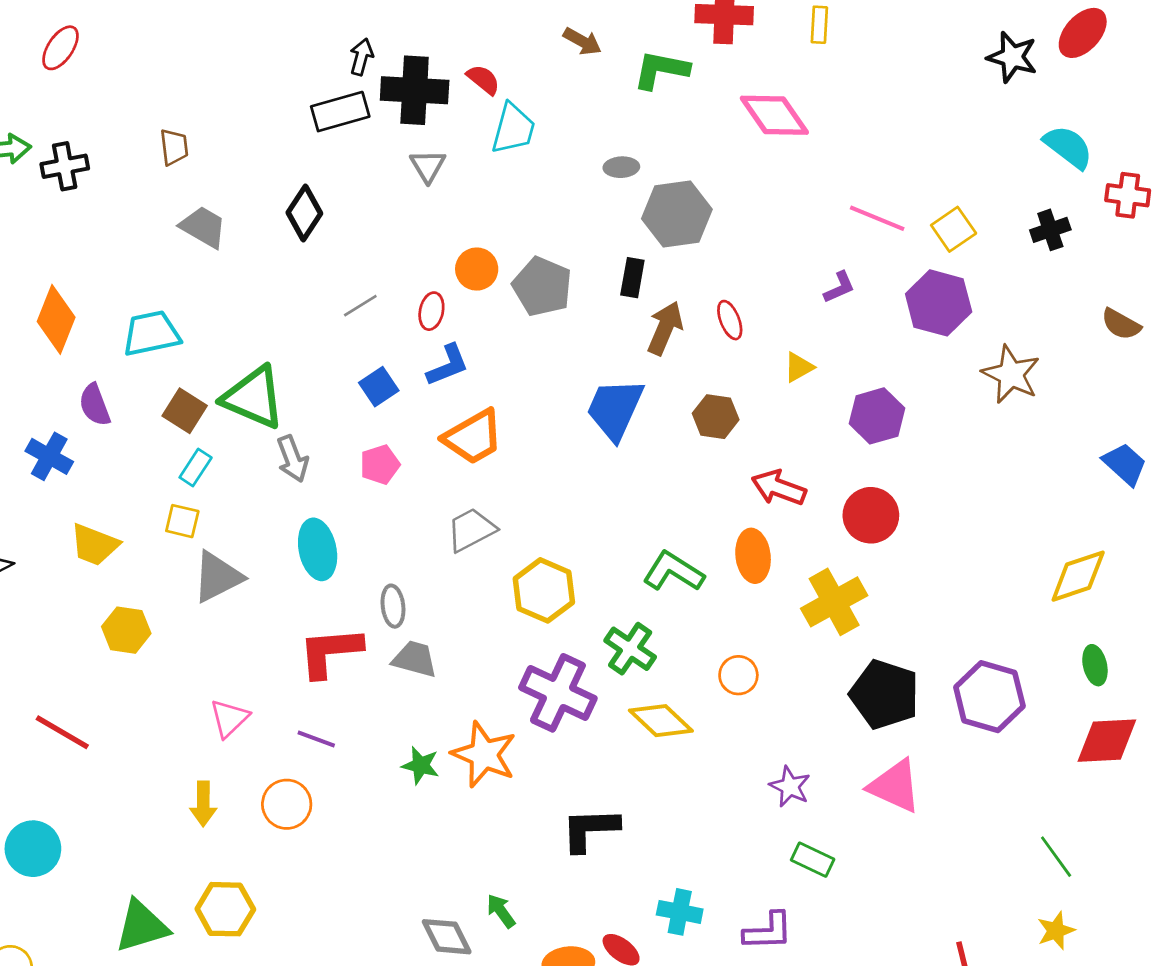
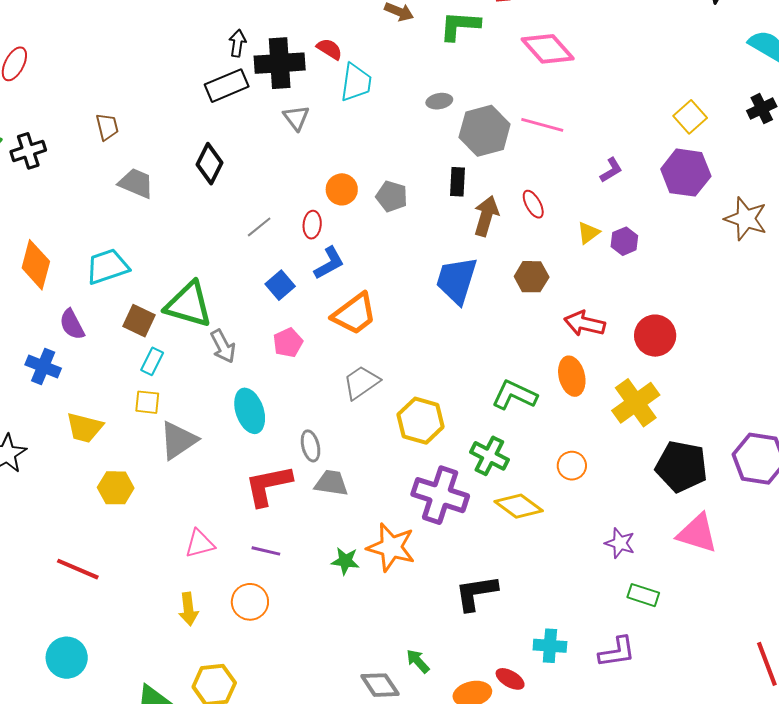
pink line: (877, 218) -> (542, 125), moved
gray pentagon: (542, 287) -> (392, 196), size x0.7
purple hexagon: (877, 416) -> (624, 241), moved, size x0.7
pink triangle: (229, 718) -> (200, 544), turned 36

